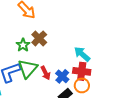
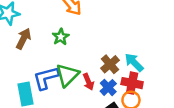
brown cross: (39, 38) -> (110, 64), moved
green star: (23, 45) -> (61, 37), moved

